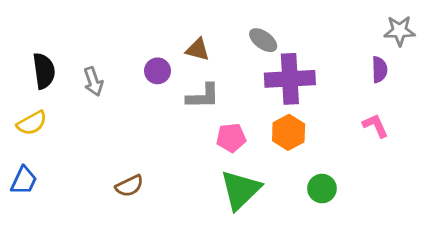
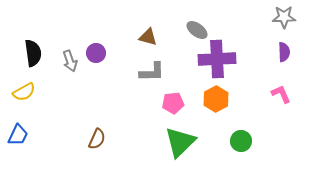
gray star: (400, 31) -> (284, 17), moved
purple circle: (158, 71) -> (96, 53), moved
brown semicircle: (129, 186) -> (97, 139), turned -40

